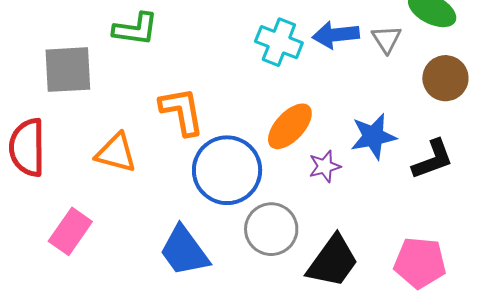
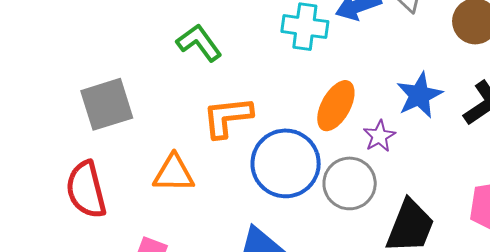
green L-shape: (136, 29) -> (199, 43), moved, turned -120
orange L-shape: (182, 111) -> (227, 117), turned -72
gray circle: (271, 229) -> (350, 183), moved

